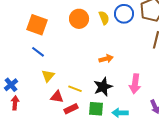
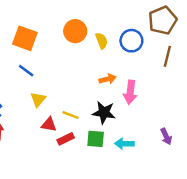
blue circle: (124, 14) -> (131, 41), moved
yellow semicircle: (104, 18) -> (102, 41), moved
pink arrow: (135, 84) -> (130, 92), moved
black star: (103, 87) -> (104, 113), turned 30

